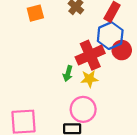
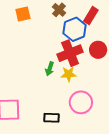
blue hexagon: (110, 36) -> (75, 29), moved
pink circle: (83, 109) -> (81, 102), moved

